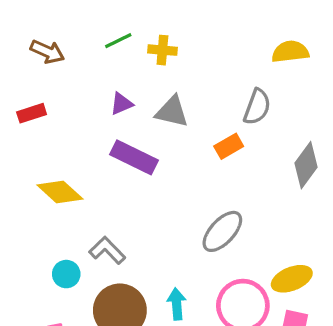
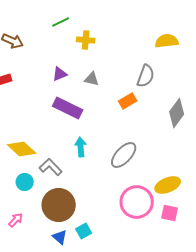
green line: (118, 41) -> (61, 22), moved
gray triangle: (172, 112) -> (92, 79), size x0.7
yellow diamond: (60, 192) -> (22, 149), moved
cyan arrow: (177, 304) -> (81, 147), moved

